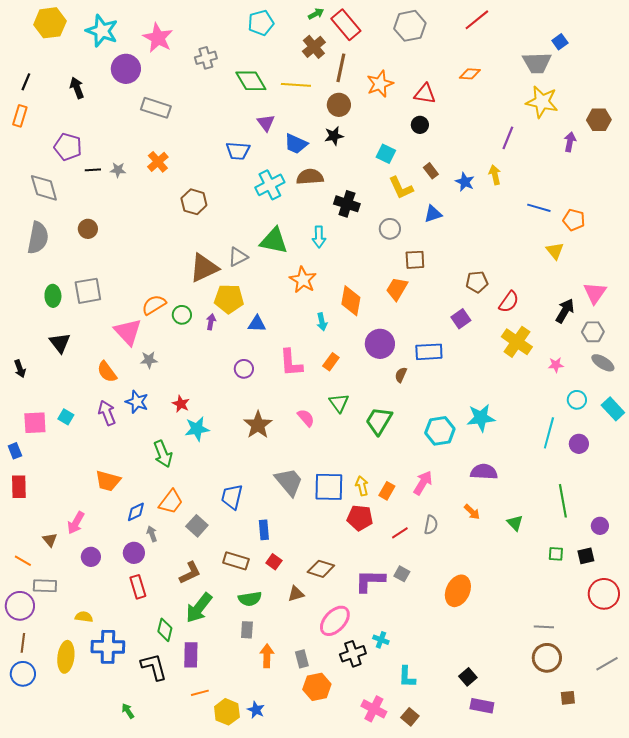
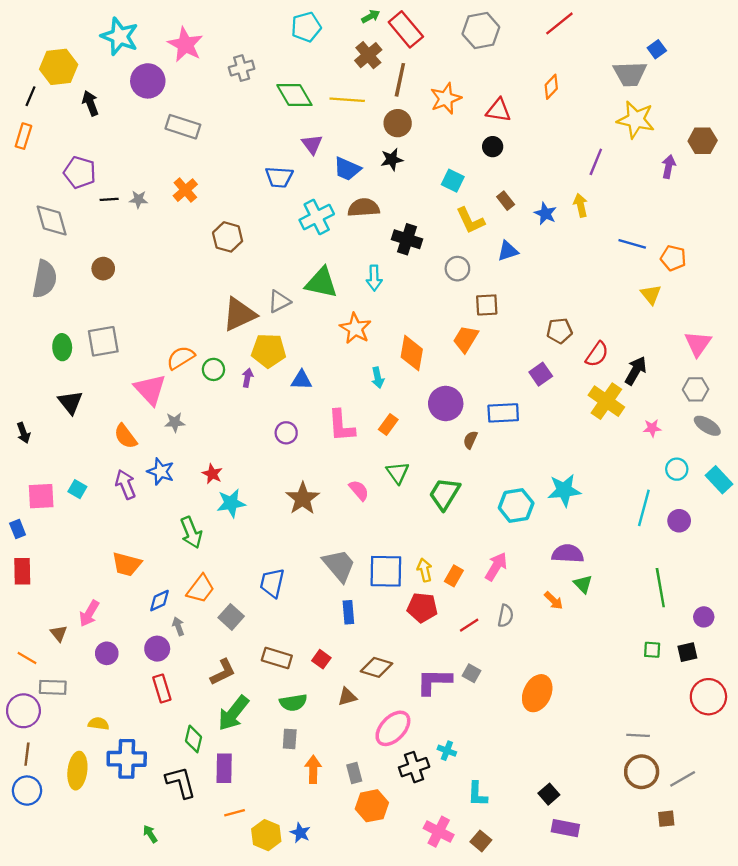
yellow hexagon: (50, 23) -> (59, 67), moved
orange diamond: (470, 74) -> (551, 87), turned -50
black arrow: (565, 311) -> (636, 371), moved
green triangle: (515, 523) -> (583, 584), moved
blue rectangle: (264, 530) -> (348, 612), moved
gray line: (607, 664) -> (683, 779), moved

